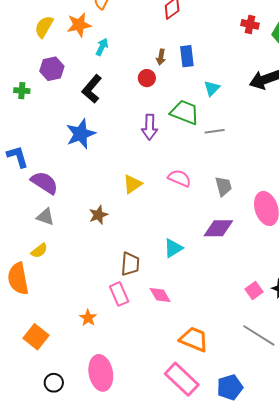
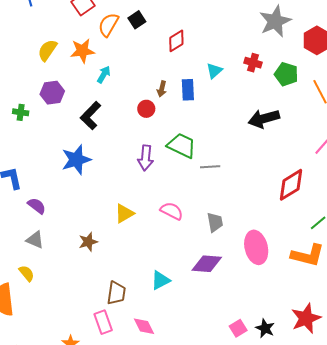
cyan triangle: (212, 88) -> (214, 71), moved
purple semicircle: (44, 183) -> (37, 206), size x0.7
yellow semicircle: (39, 251) -> (27, 273), turned -96

